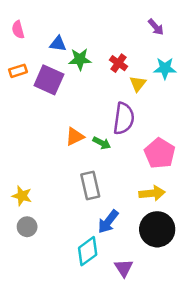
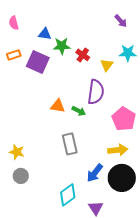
red cross: (119, 63) -> (83, 55), moved
orange triangle: (75, 137) -> (58, 106), turned 35
blue arrow: (108, 222) -> (95, 173), moved

